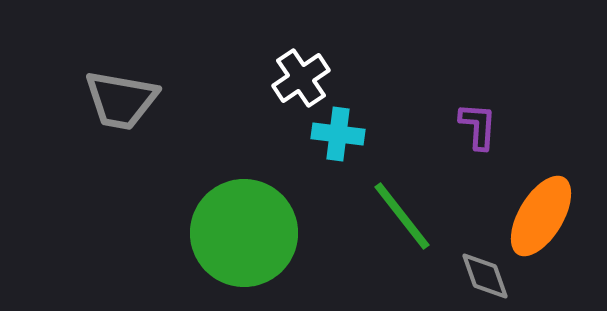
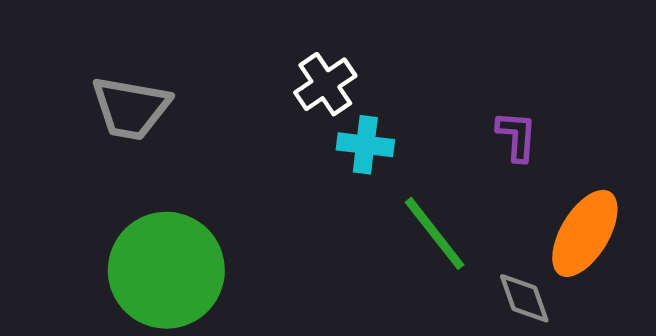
green circle: (244, 233) -> (166, 270), moved

